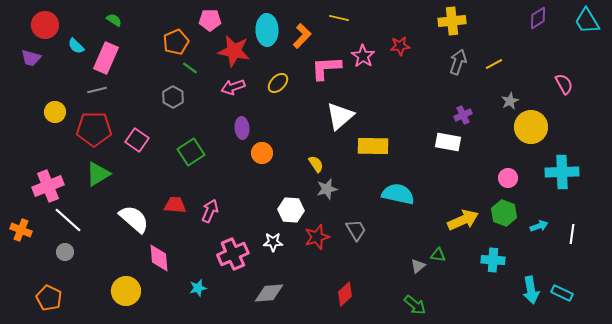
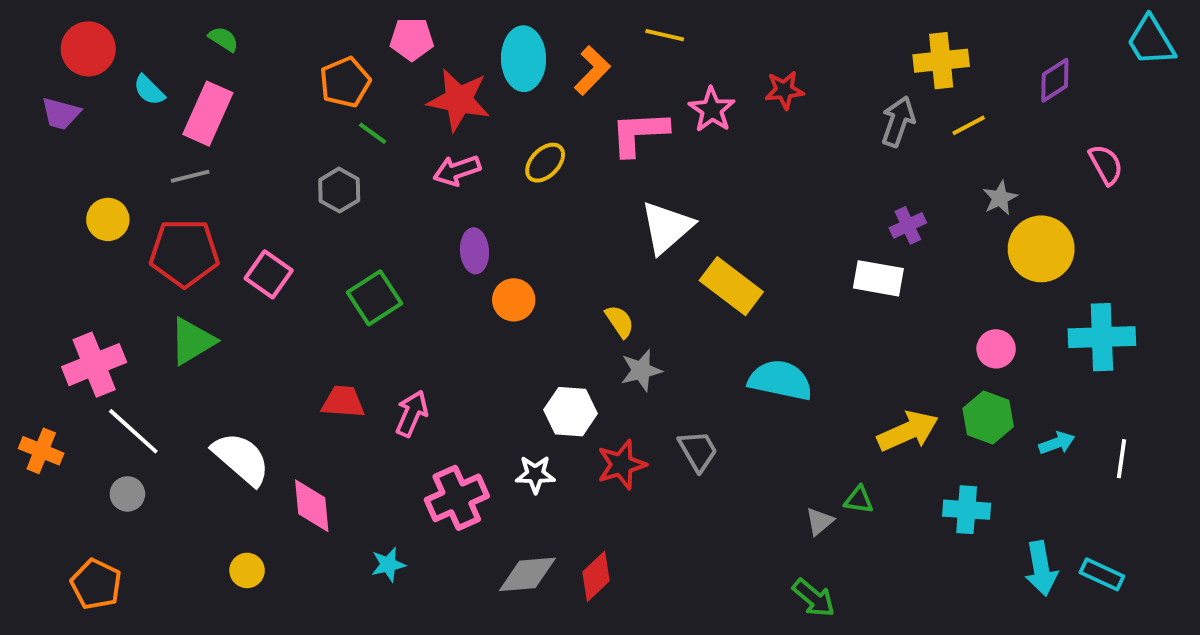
purple diamond: (538, 18) -> (1055, 80), moved
yellow cross: (452, 21) -> (941, 61), moved
yellow rectangle: (373, 146) -> (731, 286), turned 36
white semicircle: (134, 219) -> (241, 459), moved
yellow circle: (126, 291) -> (247, 570), size x0.6
red diamond: (345, 294) -> (596, 576), moved

